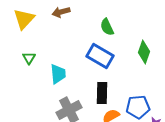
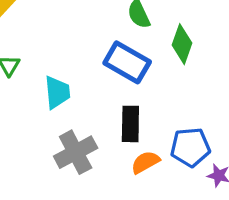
green diamond: (144, 52) -> (182, 44), moved

